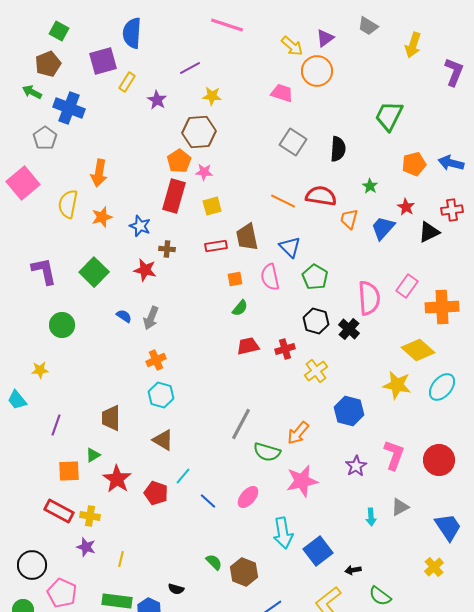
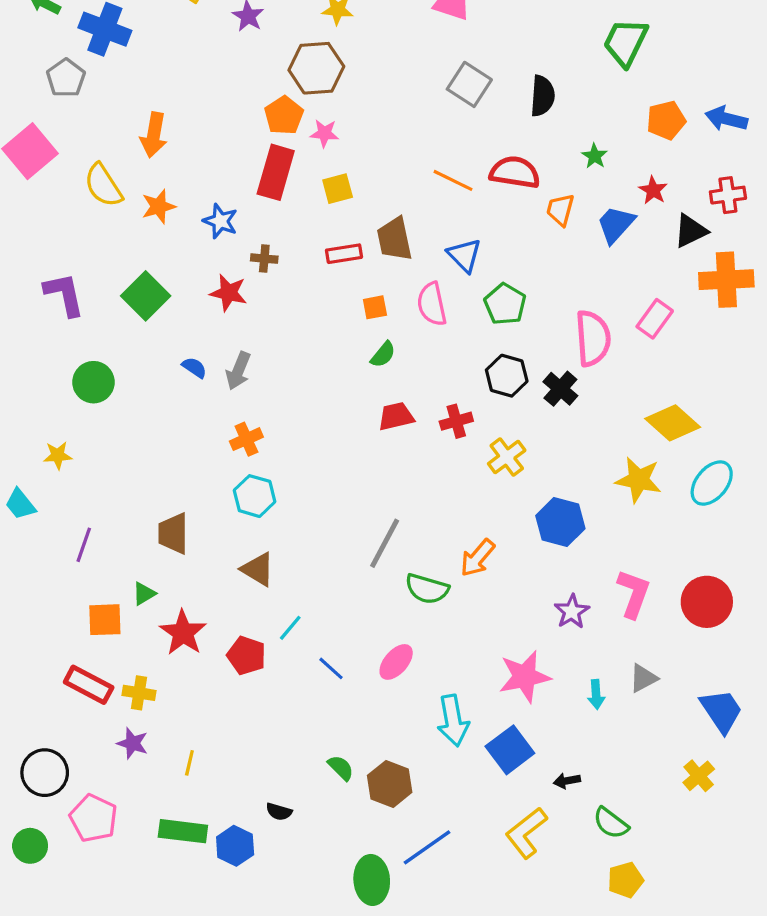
yellow semicircle: (68, 204) -> (103, 185), turned -44
orange cross: (442, 307) -> (726, 280), moved
pink star: (302, 481) -> (525, 677), moved

